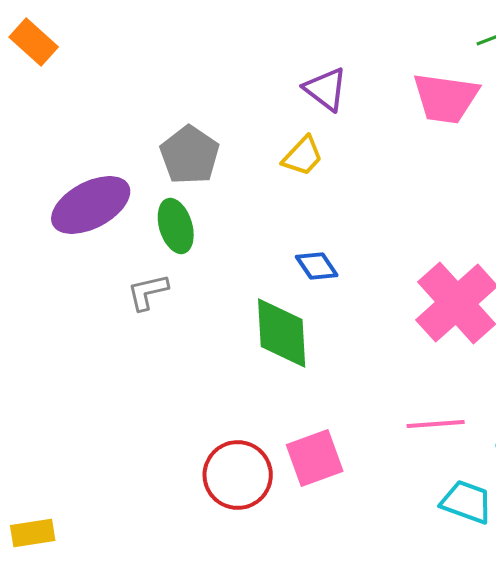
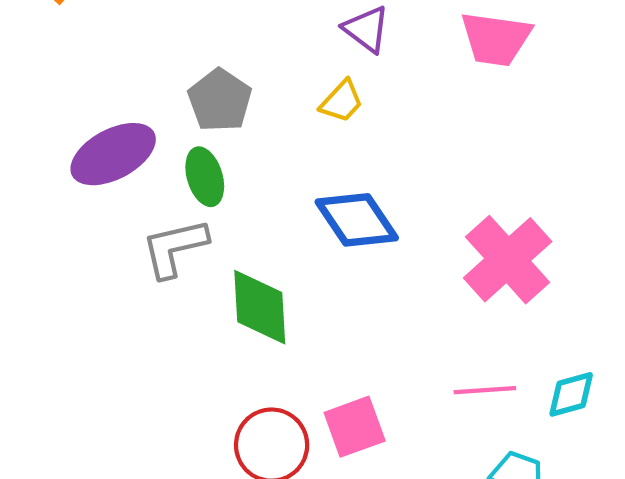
blue diamond: (317, 266) -> (357, 220), size x1.8
gray L-shape: (148, 292) -> (175, 248), size x1.5
green diamond: (282, 333) -> (260, 307), moved

